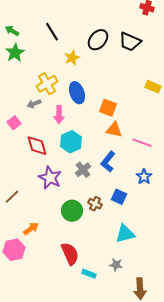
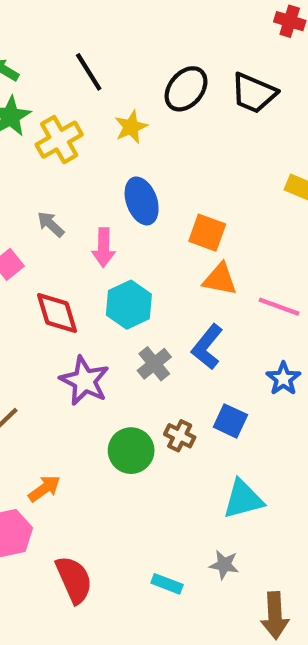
yellow cross: (47, 84) -> (59, 140), moved
gray arrow: (34, 104) -> (51, 224), turned 64
red semicircle: (70, 254) -> (74, 580), moved

